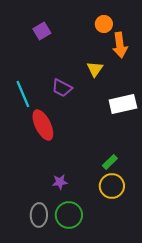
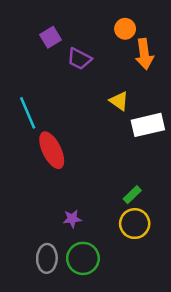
yellow triangle: (95, 69) -> (119, 101), moved, turned -30
purple trapezoid: (62, 88) -> (79, 59), moved

